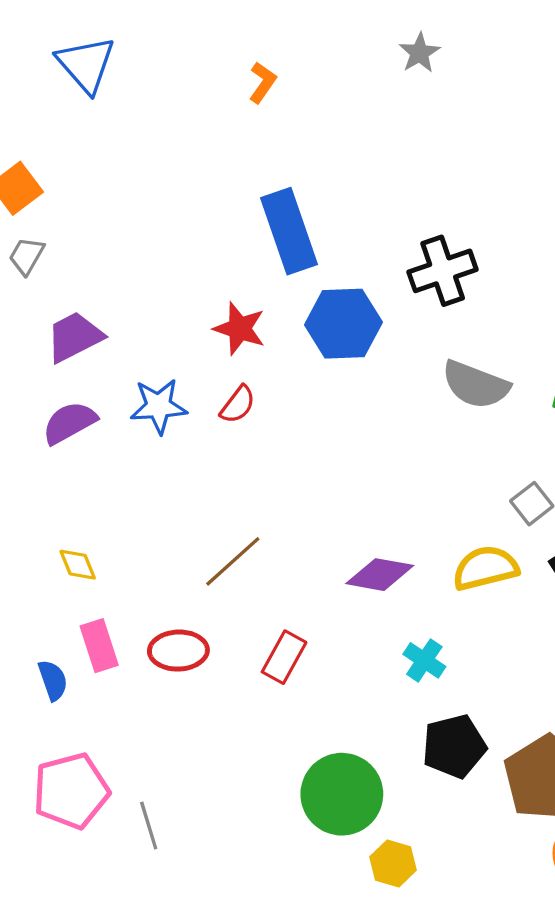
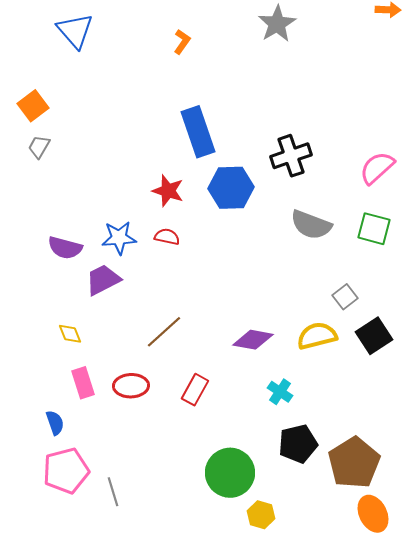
gray star: (419, 53) -> (277, 24), size x1.5
purple trapezoid: (74, 337) -> (103, 280), moved
red semicircle: (238, 405) -> (167, 237), turned -115
purple semicircle: (69, 423) -> (65, 248), turned -136
blue semicircle: (53, 680) -> (55, 423), moved

